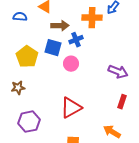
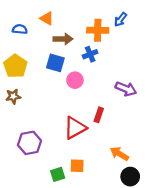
blue cross: (76, 40) -> (90, 54), moved
yellow pentagon: (27, 57) -> (15, 66), moved
brown star: (18, 88) -> (13, 96), moved
red rectangle: (122, 102) -> (99, 115), moved

